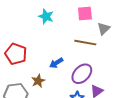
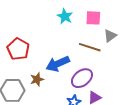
cyan star: (46, 16) -> (65, 16), moved
blue arrow: (56, 63) -> (58, 64), size x1.6

